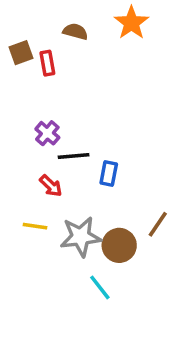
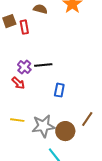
black line: (74, 156) -> (43, 65), moved
red arrow: (51, 186) -> (18, 83), moved

